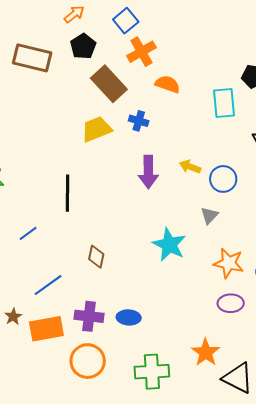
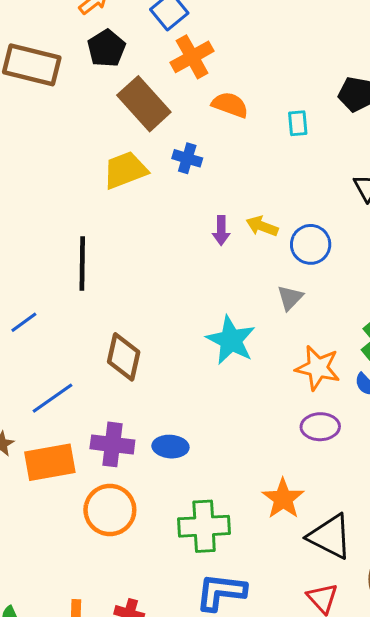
cyan rectangle: (224, 103) -> (298, 123), moved, size x0.6
purple arrow: (148, 172) -> (221, 230), moved, size x0.6
brown diamond: (96, 257) -> (124, 357), size x1.4

